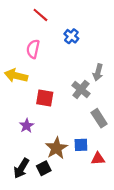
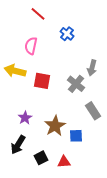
red square: (45, 98) -> (42, 81), moved
brown star: (56, 148) -> (55, 126), moved
red triangle: (98, 159) -> (64, 162), moved
black arrow: (21, 168) -> (18, 145), moved

